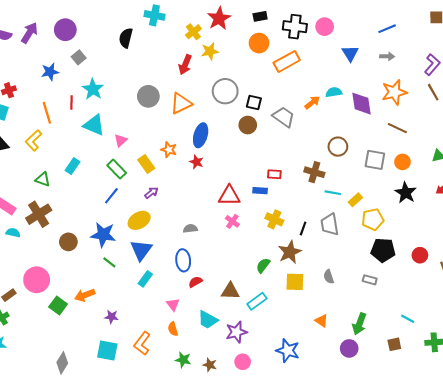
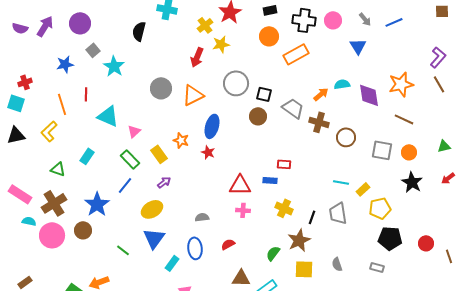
gray arrow: (387, 56) -> (365, 19), moved, turned 48
cyan star: (93, 89) -> (114, 66), moved
brown cross: (314, 172) -> (319, 122), moved
pink cross: (232, 221) -> (243, 210), turned -32
blue star: (103, 235) -> (97, 204), moved, turned 30
cyan rectangle: (145, 279) -> (172, 263), moved
pink circle: (37, 280) -> (52, 235), moved
red semicircle: (195, 282) -> (228, 244), moved

